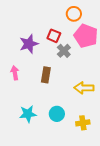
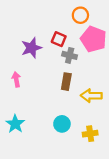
gray cross: (64, 51) -> (70, 55), turned -32
brown rectangle: (46, 75) -> (66, 82), moved
cyan star: (28, 114) -> (15, 124), moved, turned -30

